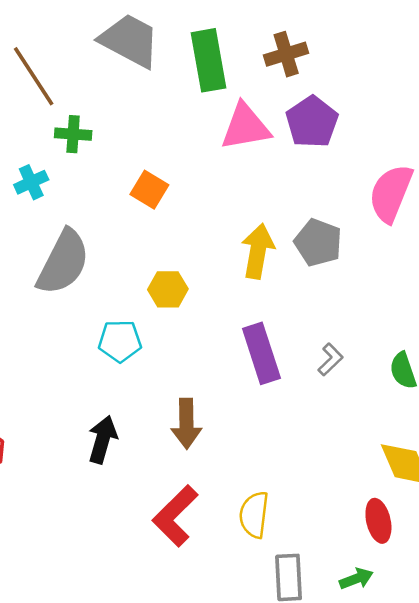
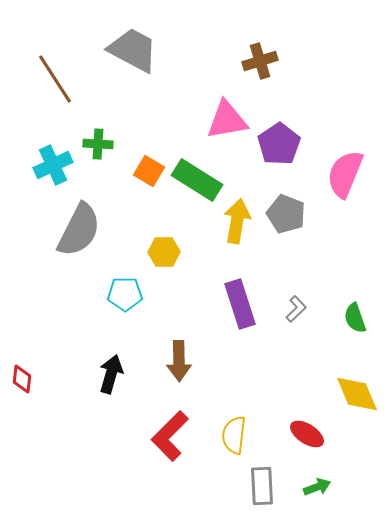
green rectangle: (209, 60) -> (197, 180), moved, turned -48
purple pentagon: (312, 122) -> (279, 144), moved
green cross: (73, 134) -> (98, 144), moved
cyan cross: (31, 182) -> (53, 165), size x1.4
red ellipse: (378, 521) -> (307, 434), moved, turned -44

